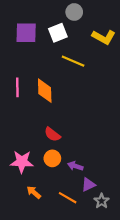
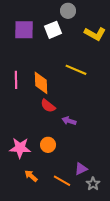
yellow line: (73, 61) -> (76, 70), moved
red semicircle: (52, 134) -> (48, 106), moved
purple arrow: (75, 166) -> (69, 121), moved

